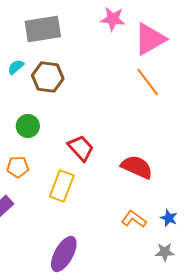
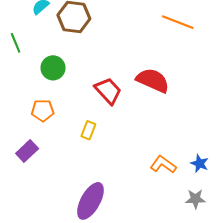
orange line: (148, 82) -> (178, 22), turned -32
red semicircle: (137, 167) -> (153, 80), moved
yellow rectangle: (62, 186) -> (88, 130), size x0.6

